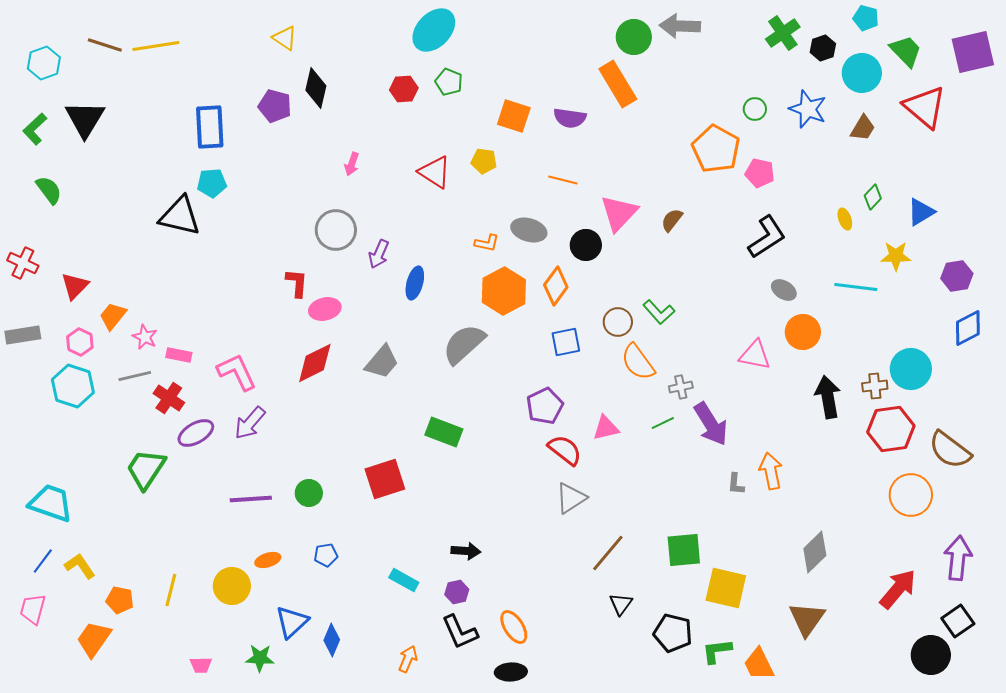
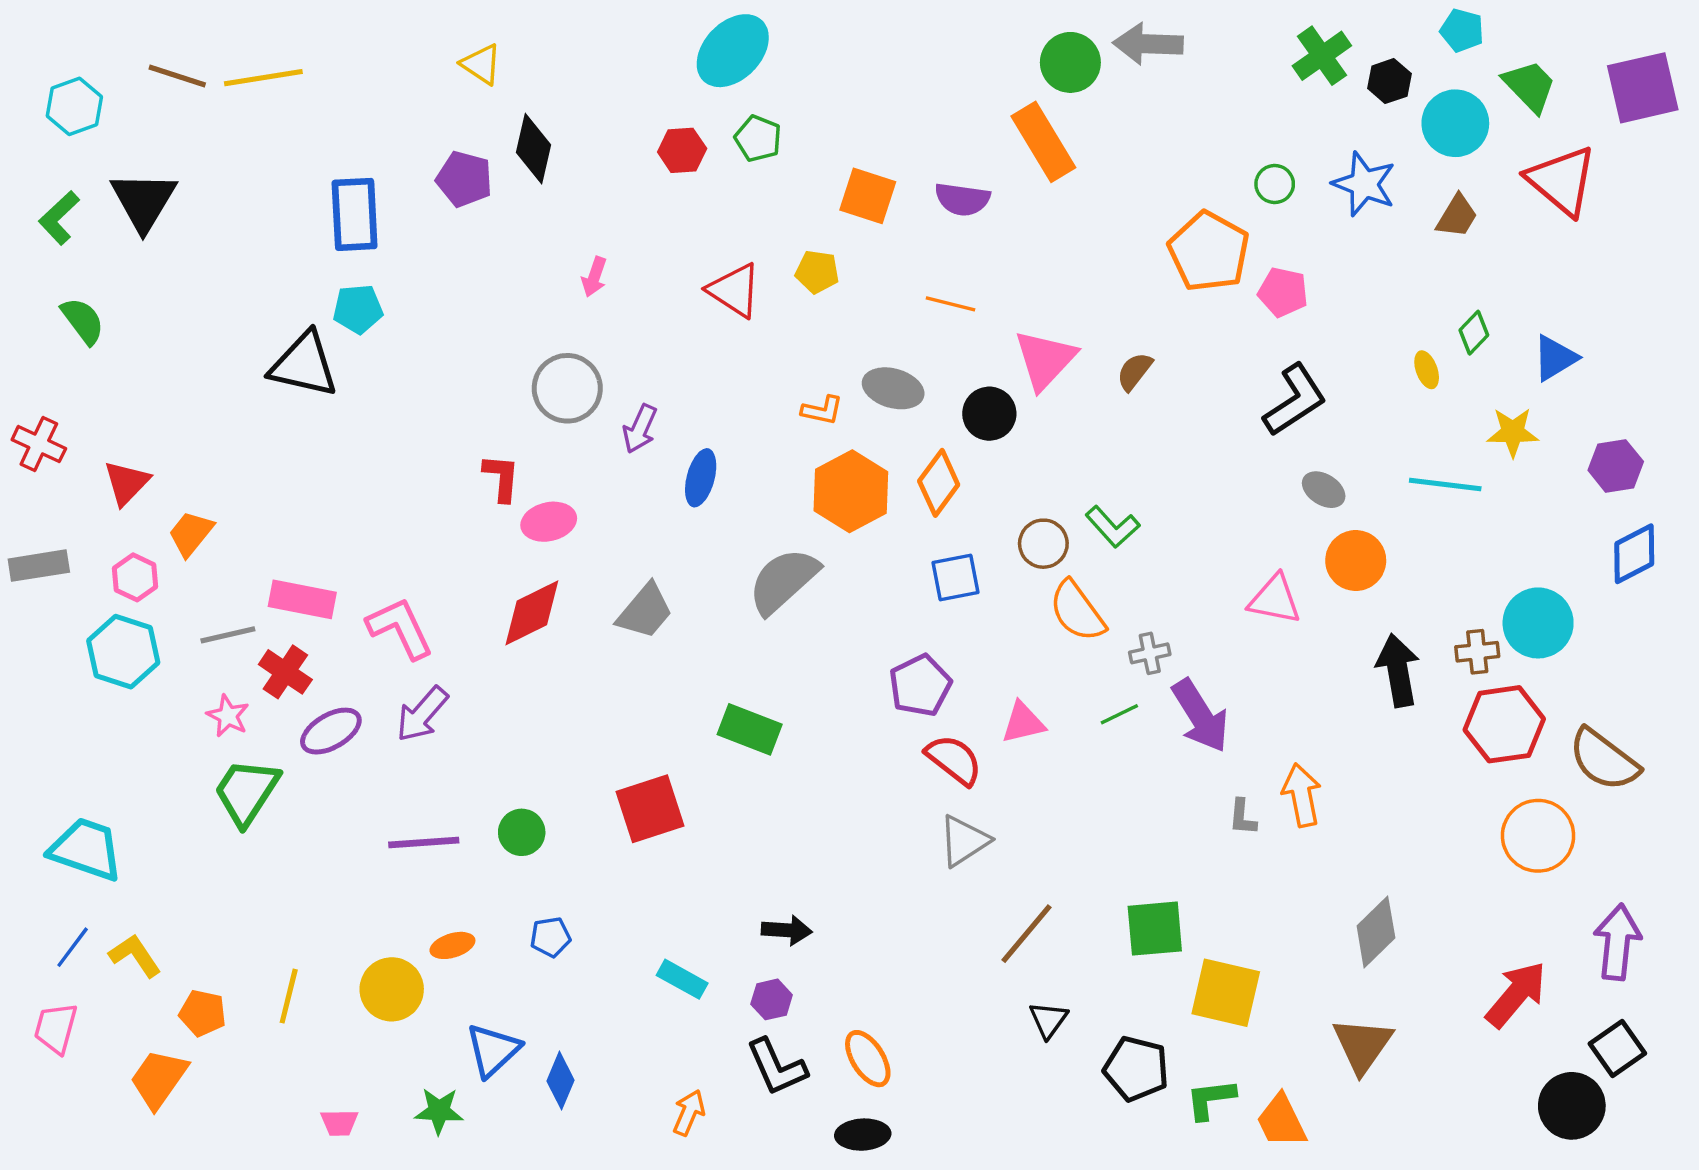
pink star: (145, 337) -> (228, 716), moved
pink rectangle: (179, 355) -> (302, 599), size x1.5

